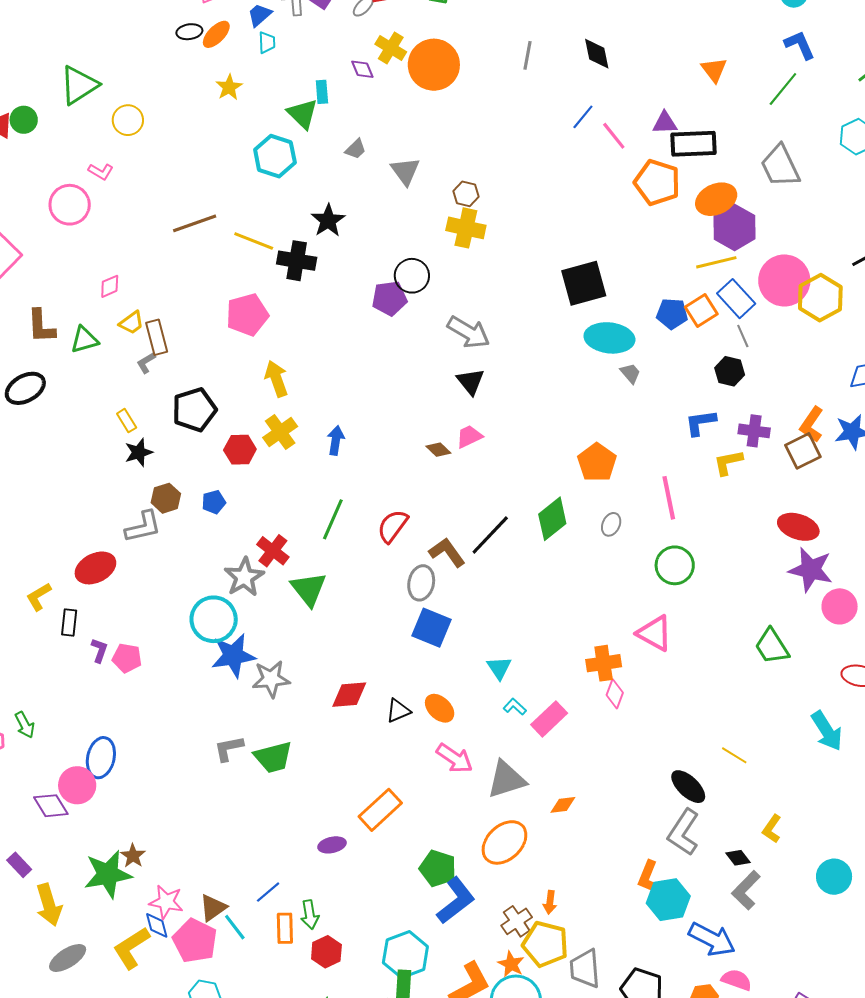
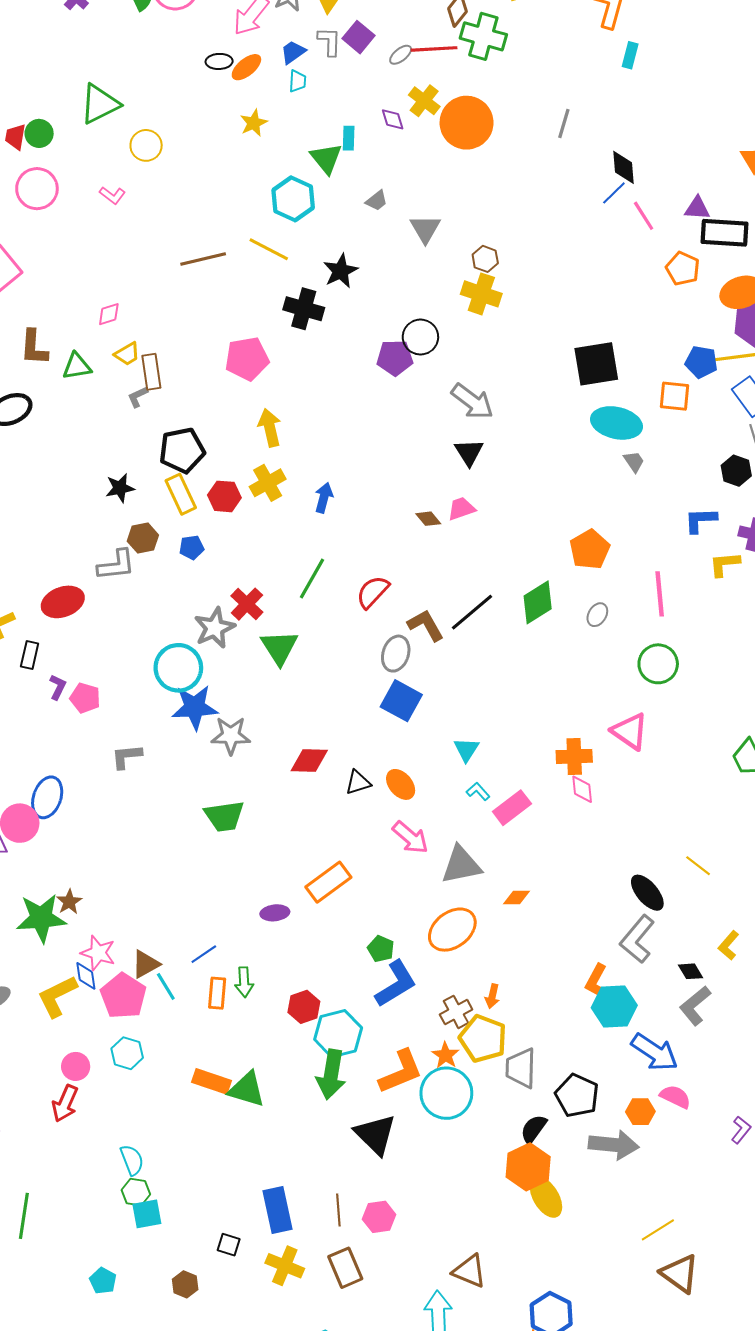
black diamond: (597, 54) -> (624, 167), moved
orange pentagon: (657, 183) -> (683, 269), size x0.7
pink circle: (70, 205) -> (37, 189), moved
yellow line: (254, 241) -> (269, 249), moved
orange square: (701, 310) -> (675, 396), moved, turned 32
blue pentagon: (672, 314) -> (701, 362), moved
yellow rectangle: (127, 421) -> (181, 494), moved, size x1.6
pink diamond: (615, 694) -> (582, 789), turned -32
gray L-shape: (229, 748) -> (127, 756), moved
green pentagon: (438, 868) -> (381, 949), size x0.7
red hexagon: (326, 952) -> (304, 1007), moved

